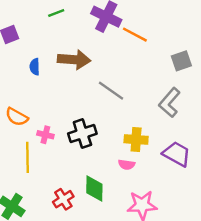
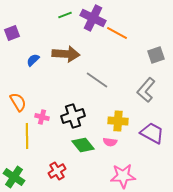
green line: (56, 13) -> (65, 15), moved
blue semicircle: (35, 67) -> (33, 60), turned 48
orange semicircle: (17, 117) -> (18, 102), turned -150
green diamond: (94, 188) -> (83, 145), moved, turned -40

